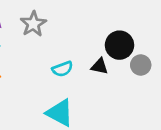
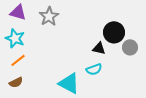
cyan semicircle: (62, 69) -> (94, 69), moved

